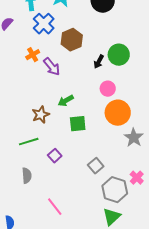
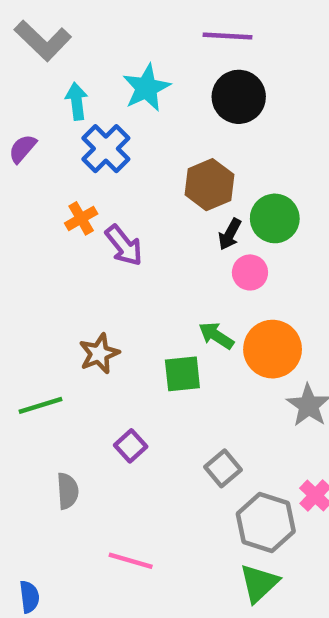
brown hexagon: (72, 40) -> (209, 185), moved
pink circle: (108, 89) -> (250, 272), moved
green arrow: (66, 101) -> (216, 336), moved, turned 63
green line: (29, 142) -> (41, 405), moved
pink line: (55, 207) -> (131, 561), turned -36

